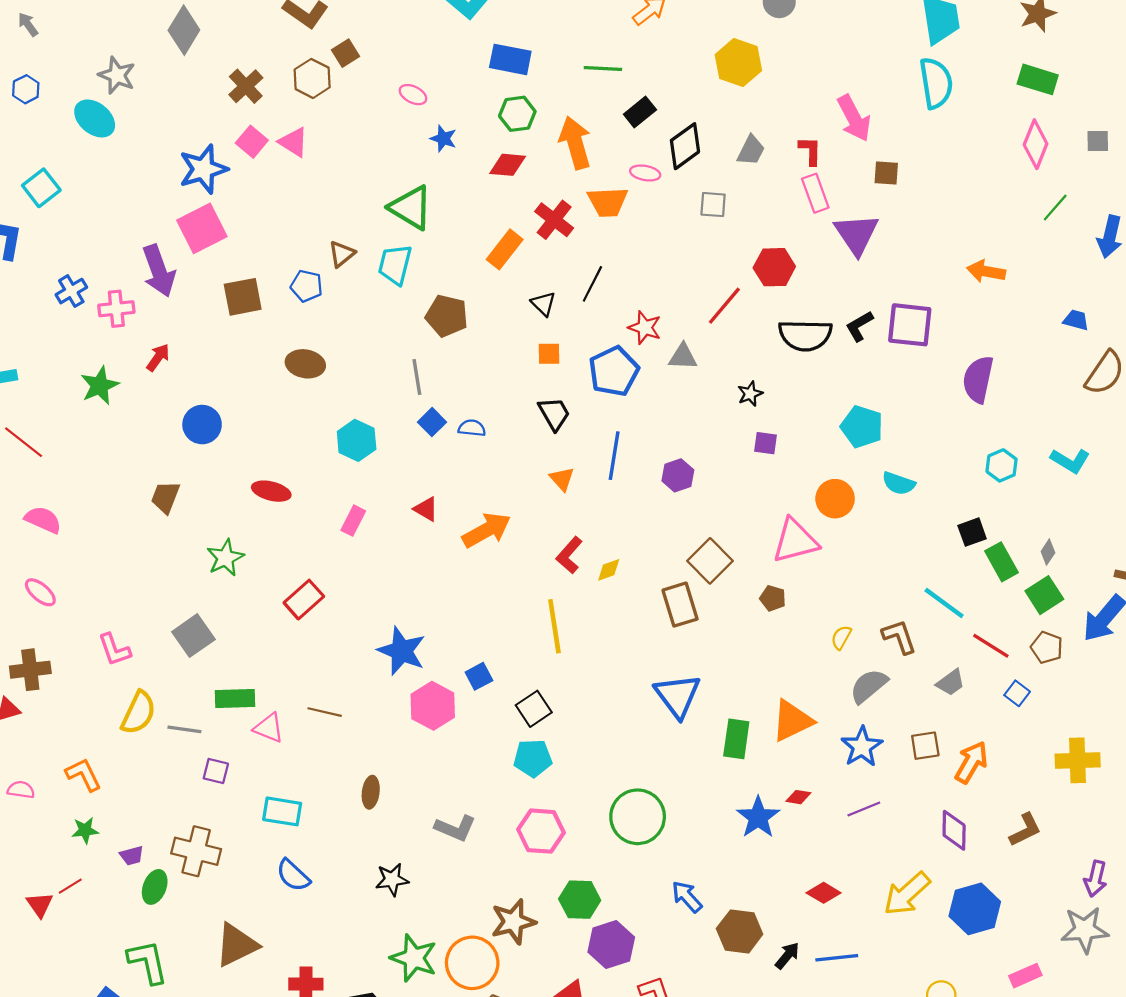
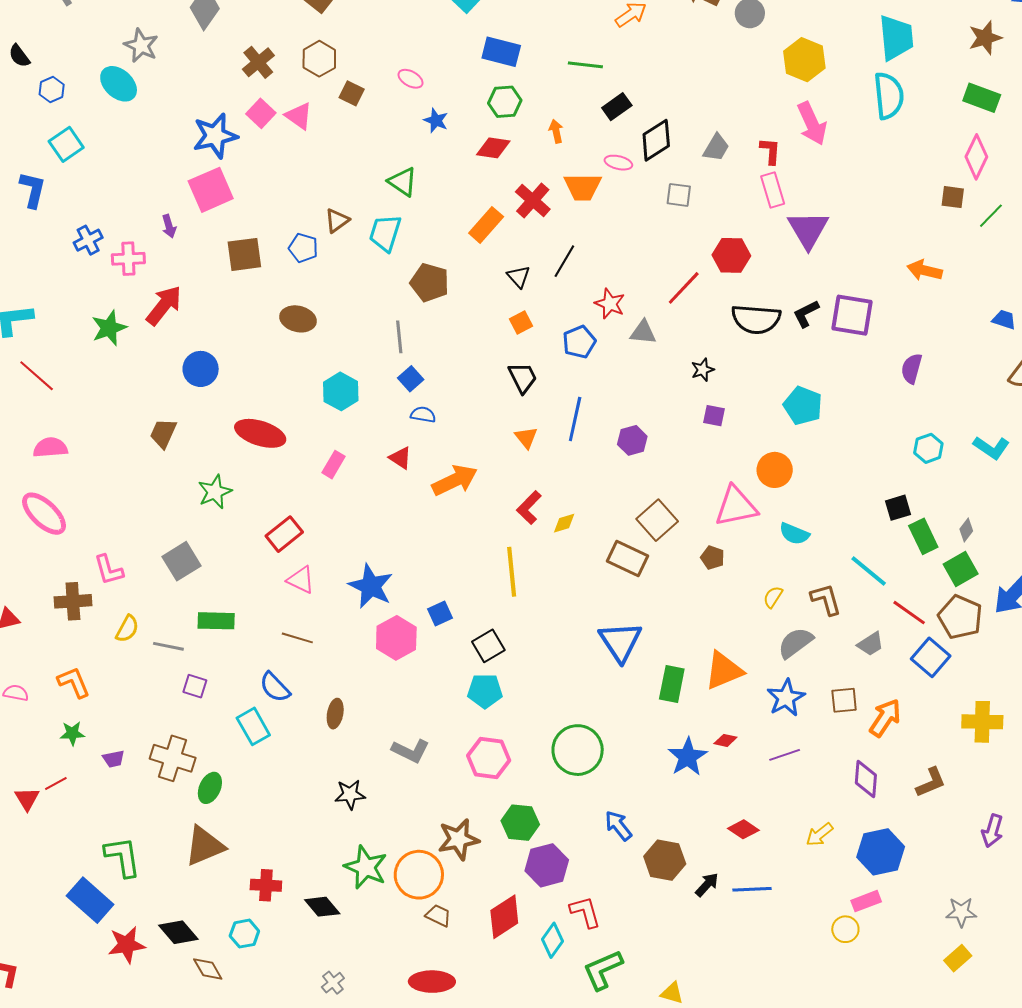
brown square: (346, 53) -> (352, 93), moved, turned -35
yellow hexagon: (738, 63) -> (804, 60), moved
blue hexagon: (26, 89) -> (52, 89), moved
orange arrow: (575, 143) -> (556, 131), size x0.5
brown square: (886, 173) -> (953, 197), moved
green triangle: (411, 208) -> (403, 182), size x0.7
purple arrow: (159, 271) -> (169, 226), size x0.5
orange square: (549, 354) -> (521, 323), turned -30
red arrow: (158, 357) -> (164, 305), size x1.6
blue pentagon: (614, 371) -> (579, 342), size x0.7
purple semicircle: (978, 379) -> (912, 369), size x0.7
blue semicircle: (472, 428) -> (423, 415), moved
cyan semicircle: (899, 483) -> (794, 534), moved
red ellipse: (271, 491) -> (260, 433), size x1.4
pink semicircle: (43, 520) -> (50, 448), turned -32
pink ellipse: (40, 592) -> (44, 514), size x1.6
brown rectangle: (680, 605) -> (628, 558), turned -51
brown pentagon: (1047, 648) -> (960, 617), size x1.5
brown cross: (30, 670) -> (73, 601), moved
blue square: (1017, 693) -> (931, 657), size x1.6
yellow semicircle: (138, 713) -> (127, 629), size x0.7
pink triangle: (269, 728) -> (301, 580), moved
cyan rectangle: (282, 811) -> (253, 726), turned 48
blue semicircle: (293, 875) -> (275, 687), moved
green ellipse: (155, 887) -> (210, 788), moved
yellow arrow: (907, 894) -> (819, 834), size x0.6
gray star: (1085, 930) -> (961, 912), moved, size x0.7
pink rectangle: (1025, 976) -> (866, 901), moved

